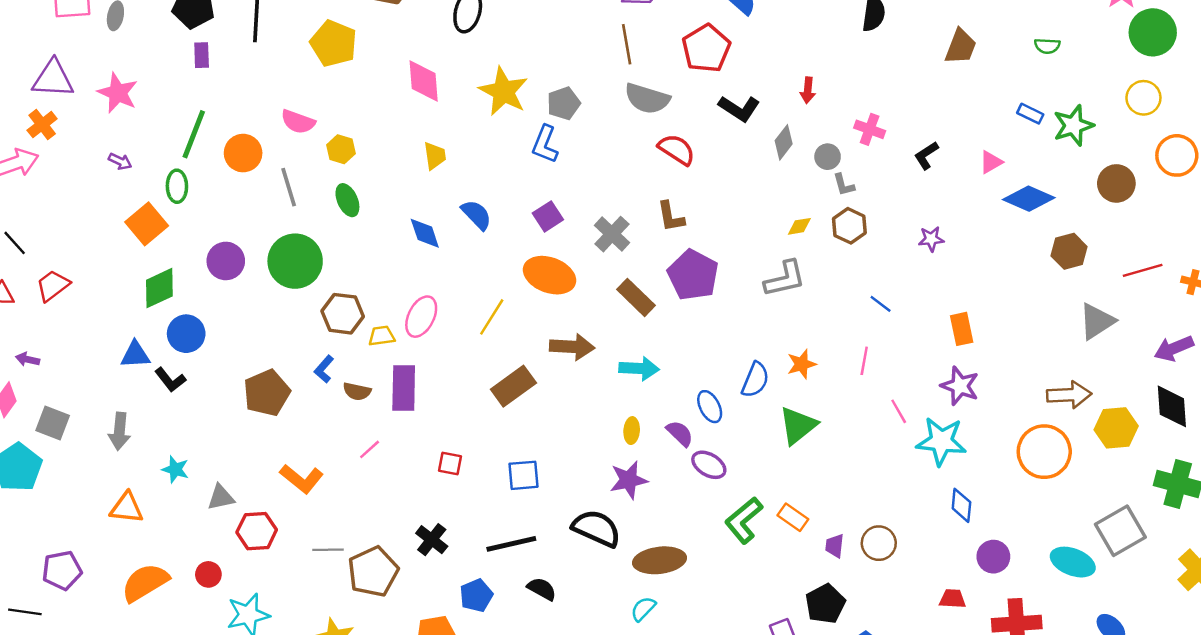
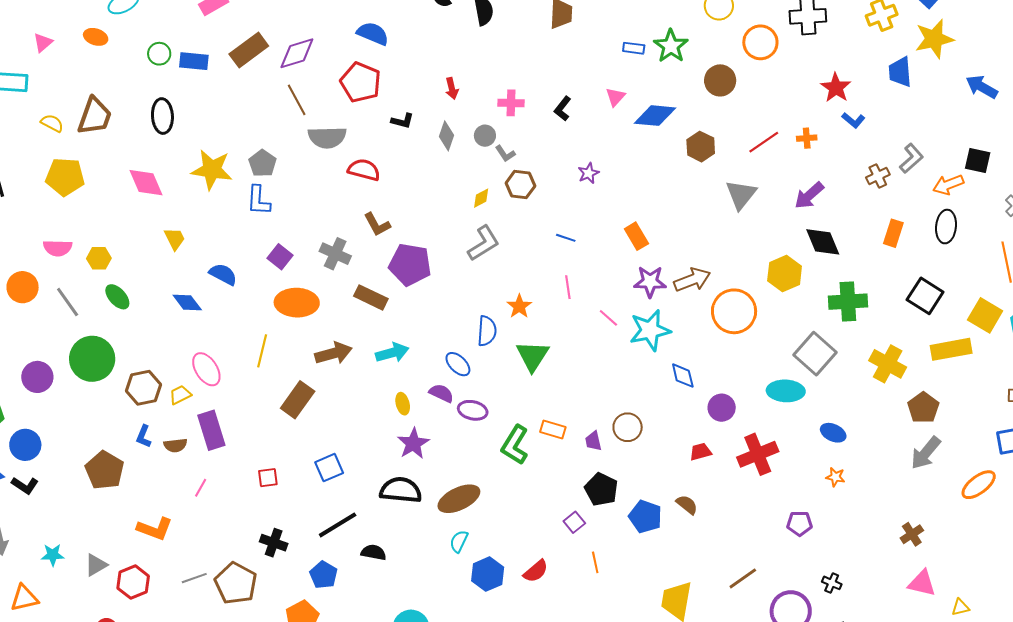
black L-shape: (739, 108) -> (402, 121), size x0.7
pink ellipse: (421, 317) -> (206, 369), turned -40
brown arrow: (1069, 395) -> (692, 280), moved

